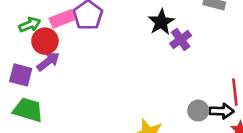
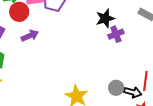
purple arrow: (48, 61) -> (30, 36), moved

